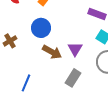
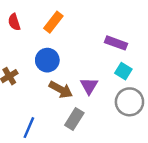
gray rectangle: (73, 78) -> (74, 119), moved

